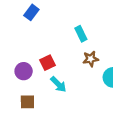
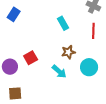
cyan rectangle: (81, 34) -> (63, 23), moved
cyan arrow: (58, 84) -> (59, 71), moved

